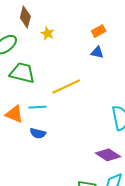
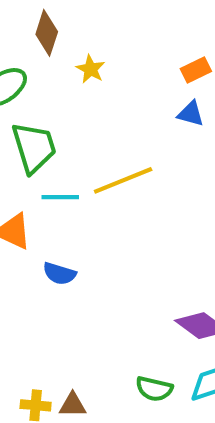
green trapezoid: (22, 73) -> (34, 147), turned 56
cyan line: (38, 107) -> (60, 197), moved

